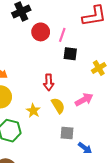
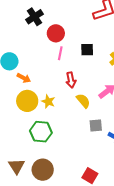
pink line: (62, 35) -> (60, 53), moved
yellow star: (33, 111) -> (48, 101), moved

